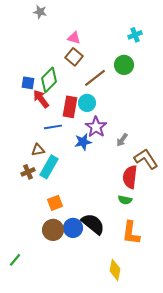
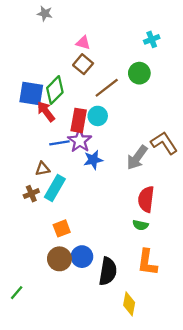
blue square: (28, 83) -> (31, 93), size x1.6
purple star: (96, 127) -> (80, 141), moved
gray arrow: (122, 140) -> (137, 158), size x1.6
brown L-shape: (146, 159) -> (164, 143), moved
black semicircle: (93, 224) -> (108, 271), moved, turned 60

